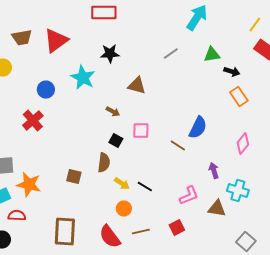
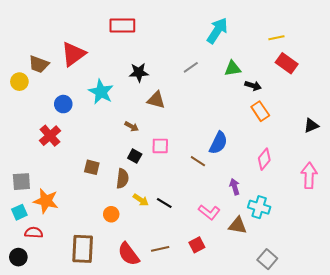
yellow line: (255, 24) -> (276, 38), turned 42
brown trapezoid: (22, 38) -> (39, 64), moved, turned 30
black star: (110, 54) -> (139, 72), moved
brown square: (74, 176) -> (92, 167), moved
pink L-shape: (189, 196) -> (209, 212), turned 60
orange circle: (124, 208) -> (111, 214), moved

